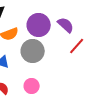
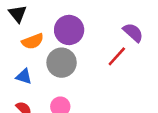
purple semicircle: (66, 25) -> (133, 32), moved

